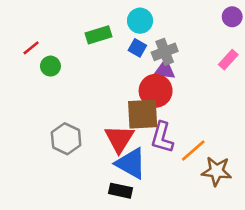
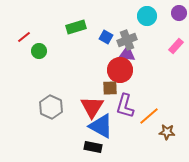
cyan circle: (140, 21) -> (147, 16), moved
brown square: (143, 114) -> (110, 88), size x0.6
brown star: (217, 171) -> (167, 132), size x0.7

